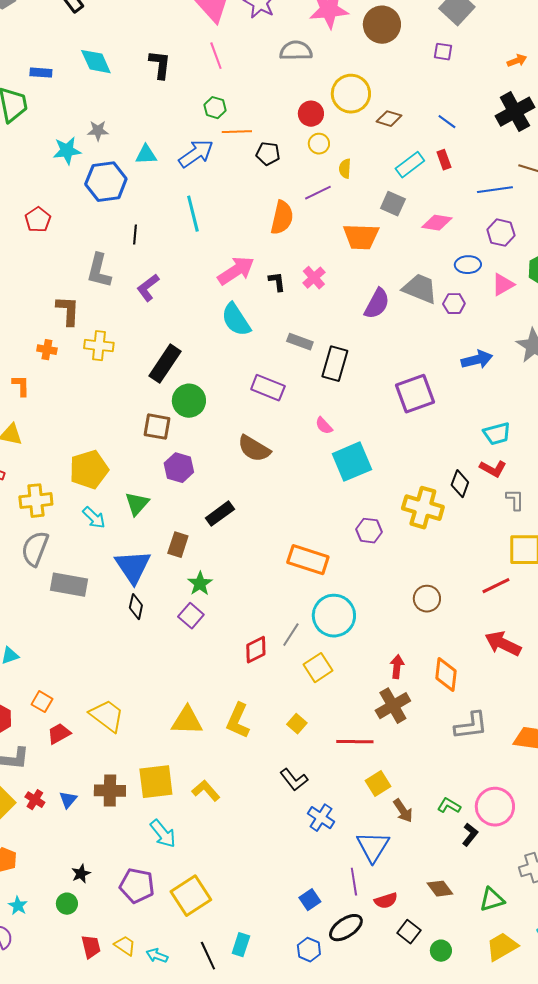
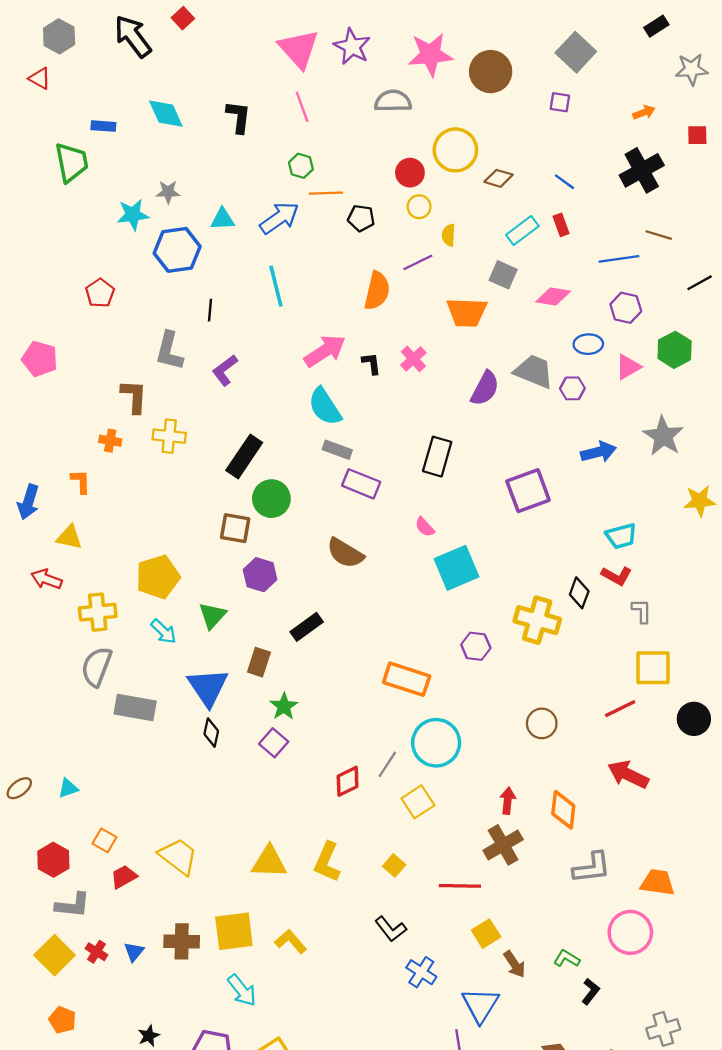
gray rectangle: (300, 342) -> (337, 450), moved
pink circle: (495, 807) -> (630, 932), moved

